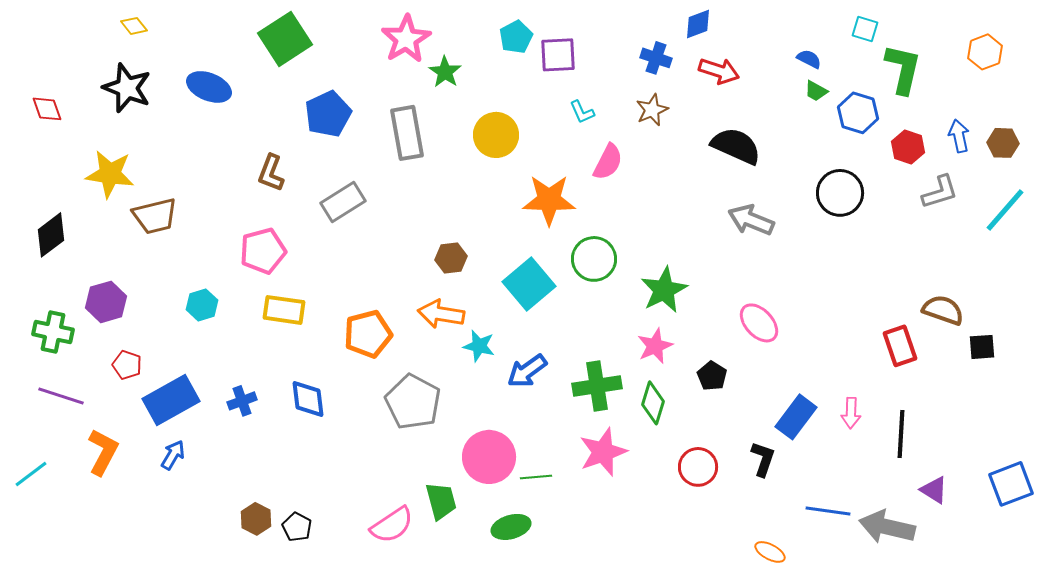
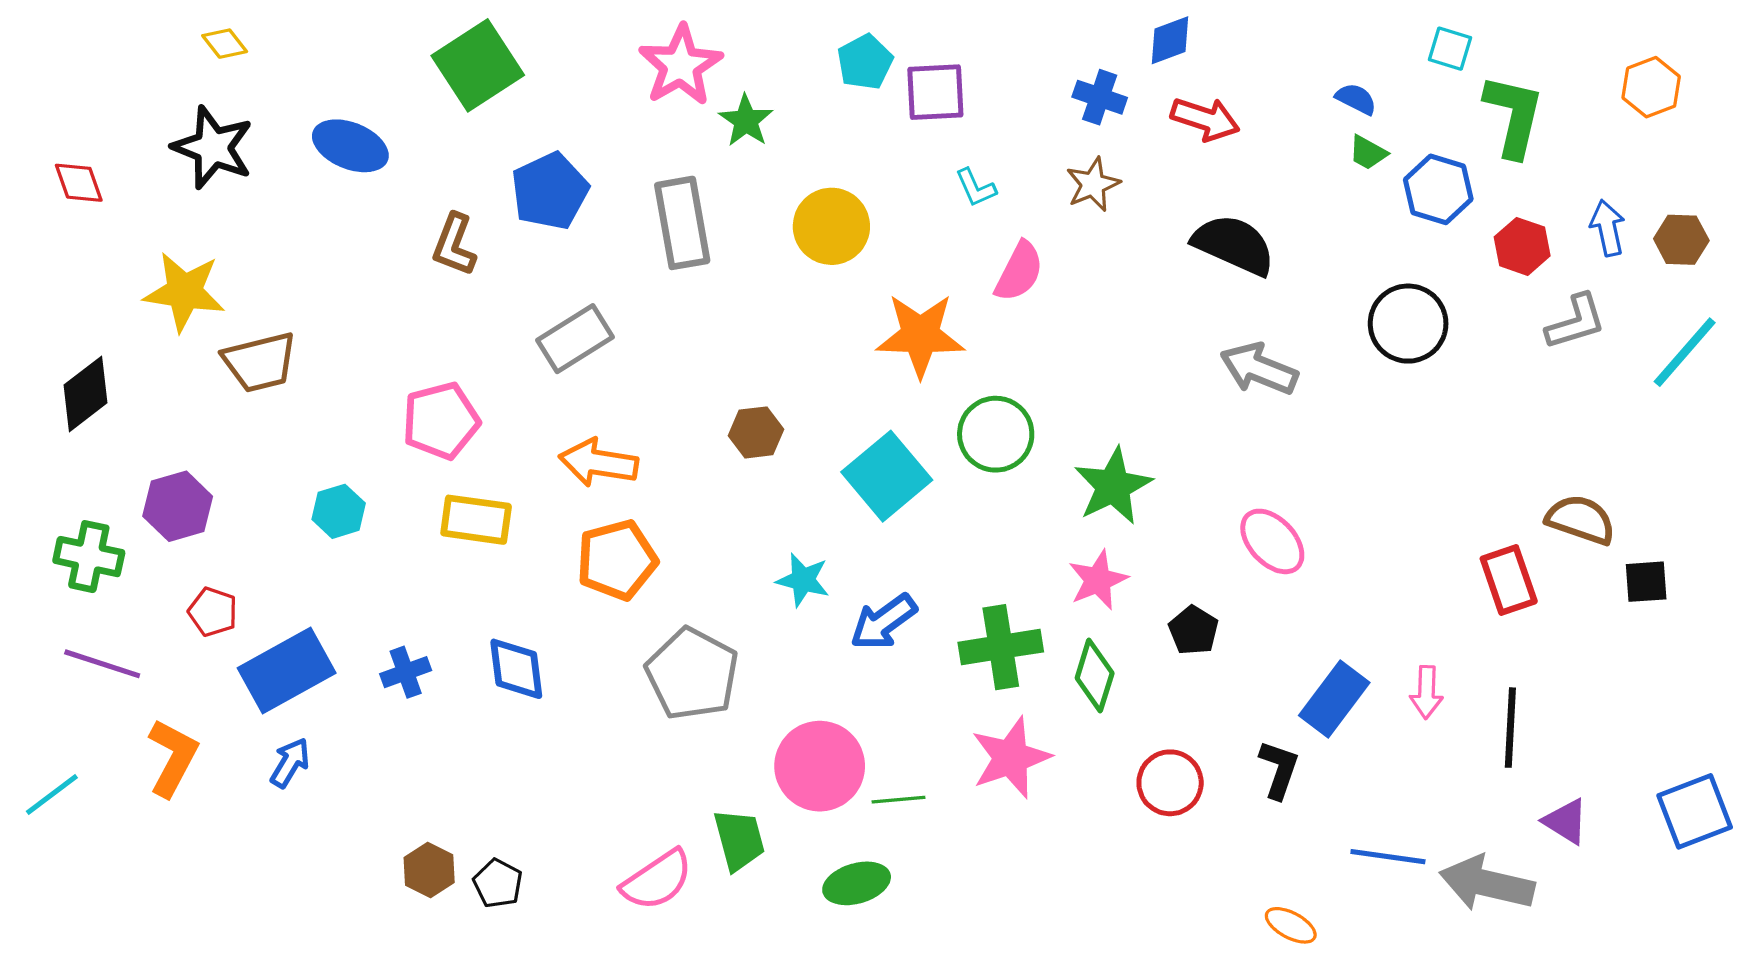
brown L-shape: (271, 173) -> (454, 245), moved
orange arrow: (441, 314) -> (598, 463), moved

